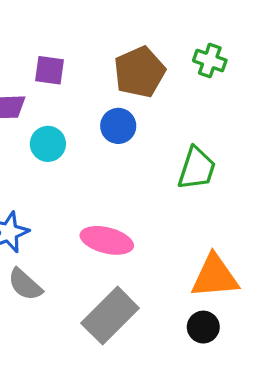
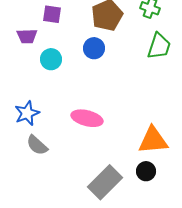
green trapezoid: (197, 168) -> (159, 46), moved
gray rectangle: (110, 316) -> (105, 182), moved

